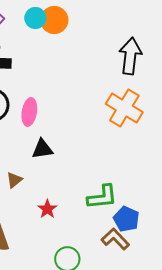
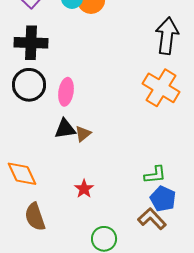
black triangle: (42, 149) -> (65, 129), moved
brown triangle: (14, 180) -> (83, 134), moved
green L-shape: (102, 197) -> (155, 175), moved, size x0.7

